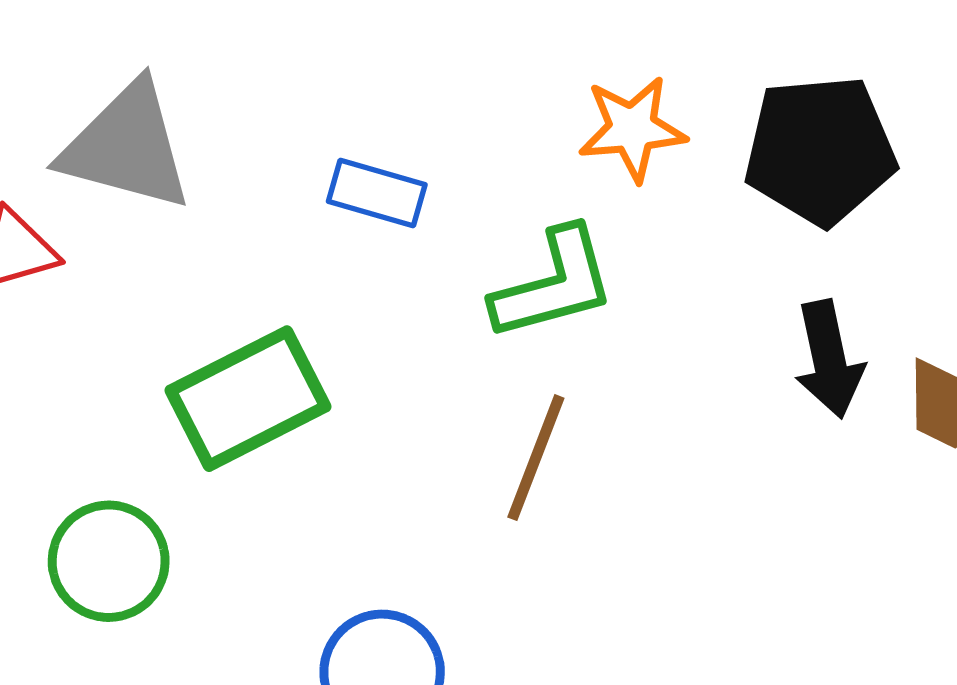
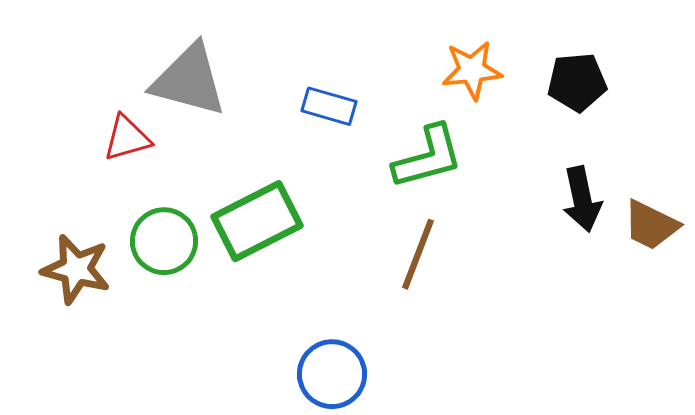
black pentagon: (820, 150) -> (577, 82), size x0.7
green circle: (109, 561) -> (164, 241), moved

